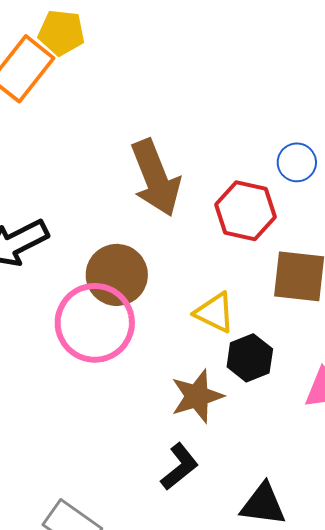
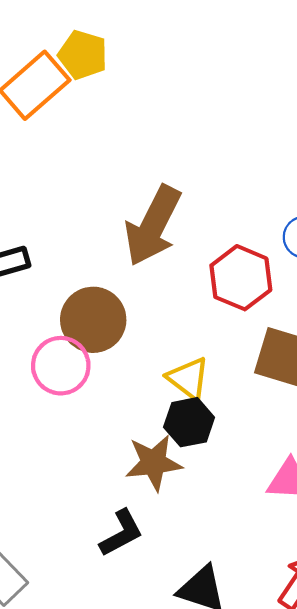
brown arrow: (156, 178) -> (153, 226), turned 38
pink circle: (95, 323) -> (61, 366), size x0.7
black hexagon: (250, 358) -> (189, 422), moved

